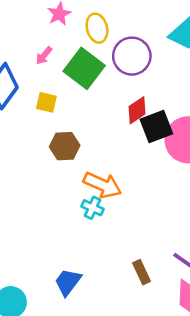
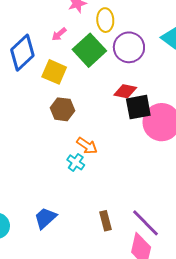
yellow square: (46, 102) -> (54, 72), size x1.4
red diamond: (137, 110) -> (125, 91), turned 35
orange arrow: (102, 185) -> (87, 146), size x0.7

